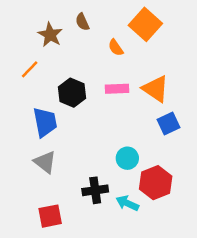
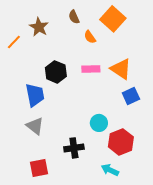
brown semicircle: (82, 22) -> (74, 17), moved
orange line: (30, 69) -> (14, 42), moved
cyan arrow: (127, 203) -> (110, 170), moved

